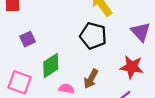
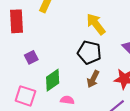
brown arrow: (91, 79) -> (93, 79), moved

